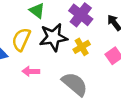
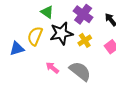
pink arrow: (31, 71) -> (52, 68), moved, turned 40

